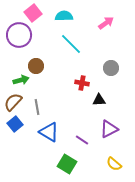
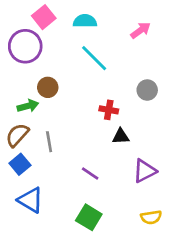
black triangle: (99, 100) -> (121, 136), moved
blue triangle: (49, 132) -> (30, 200), moved
purple line: (82, 140) -> (90, 174), moved
yellow semicircle: (114, 164) -> (151, 217), turned -49

